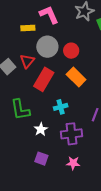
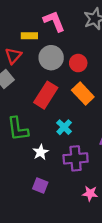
red triangle: (27, 61) -> (13, 56), moved
cyan cross: (61, 107) -> (64, 127), turned -32
pink star: (73, 163) -> (90, 193), moved

